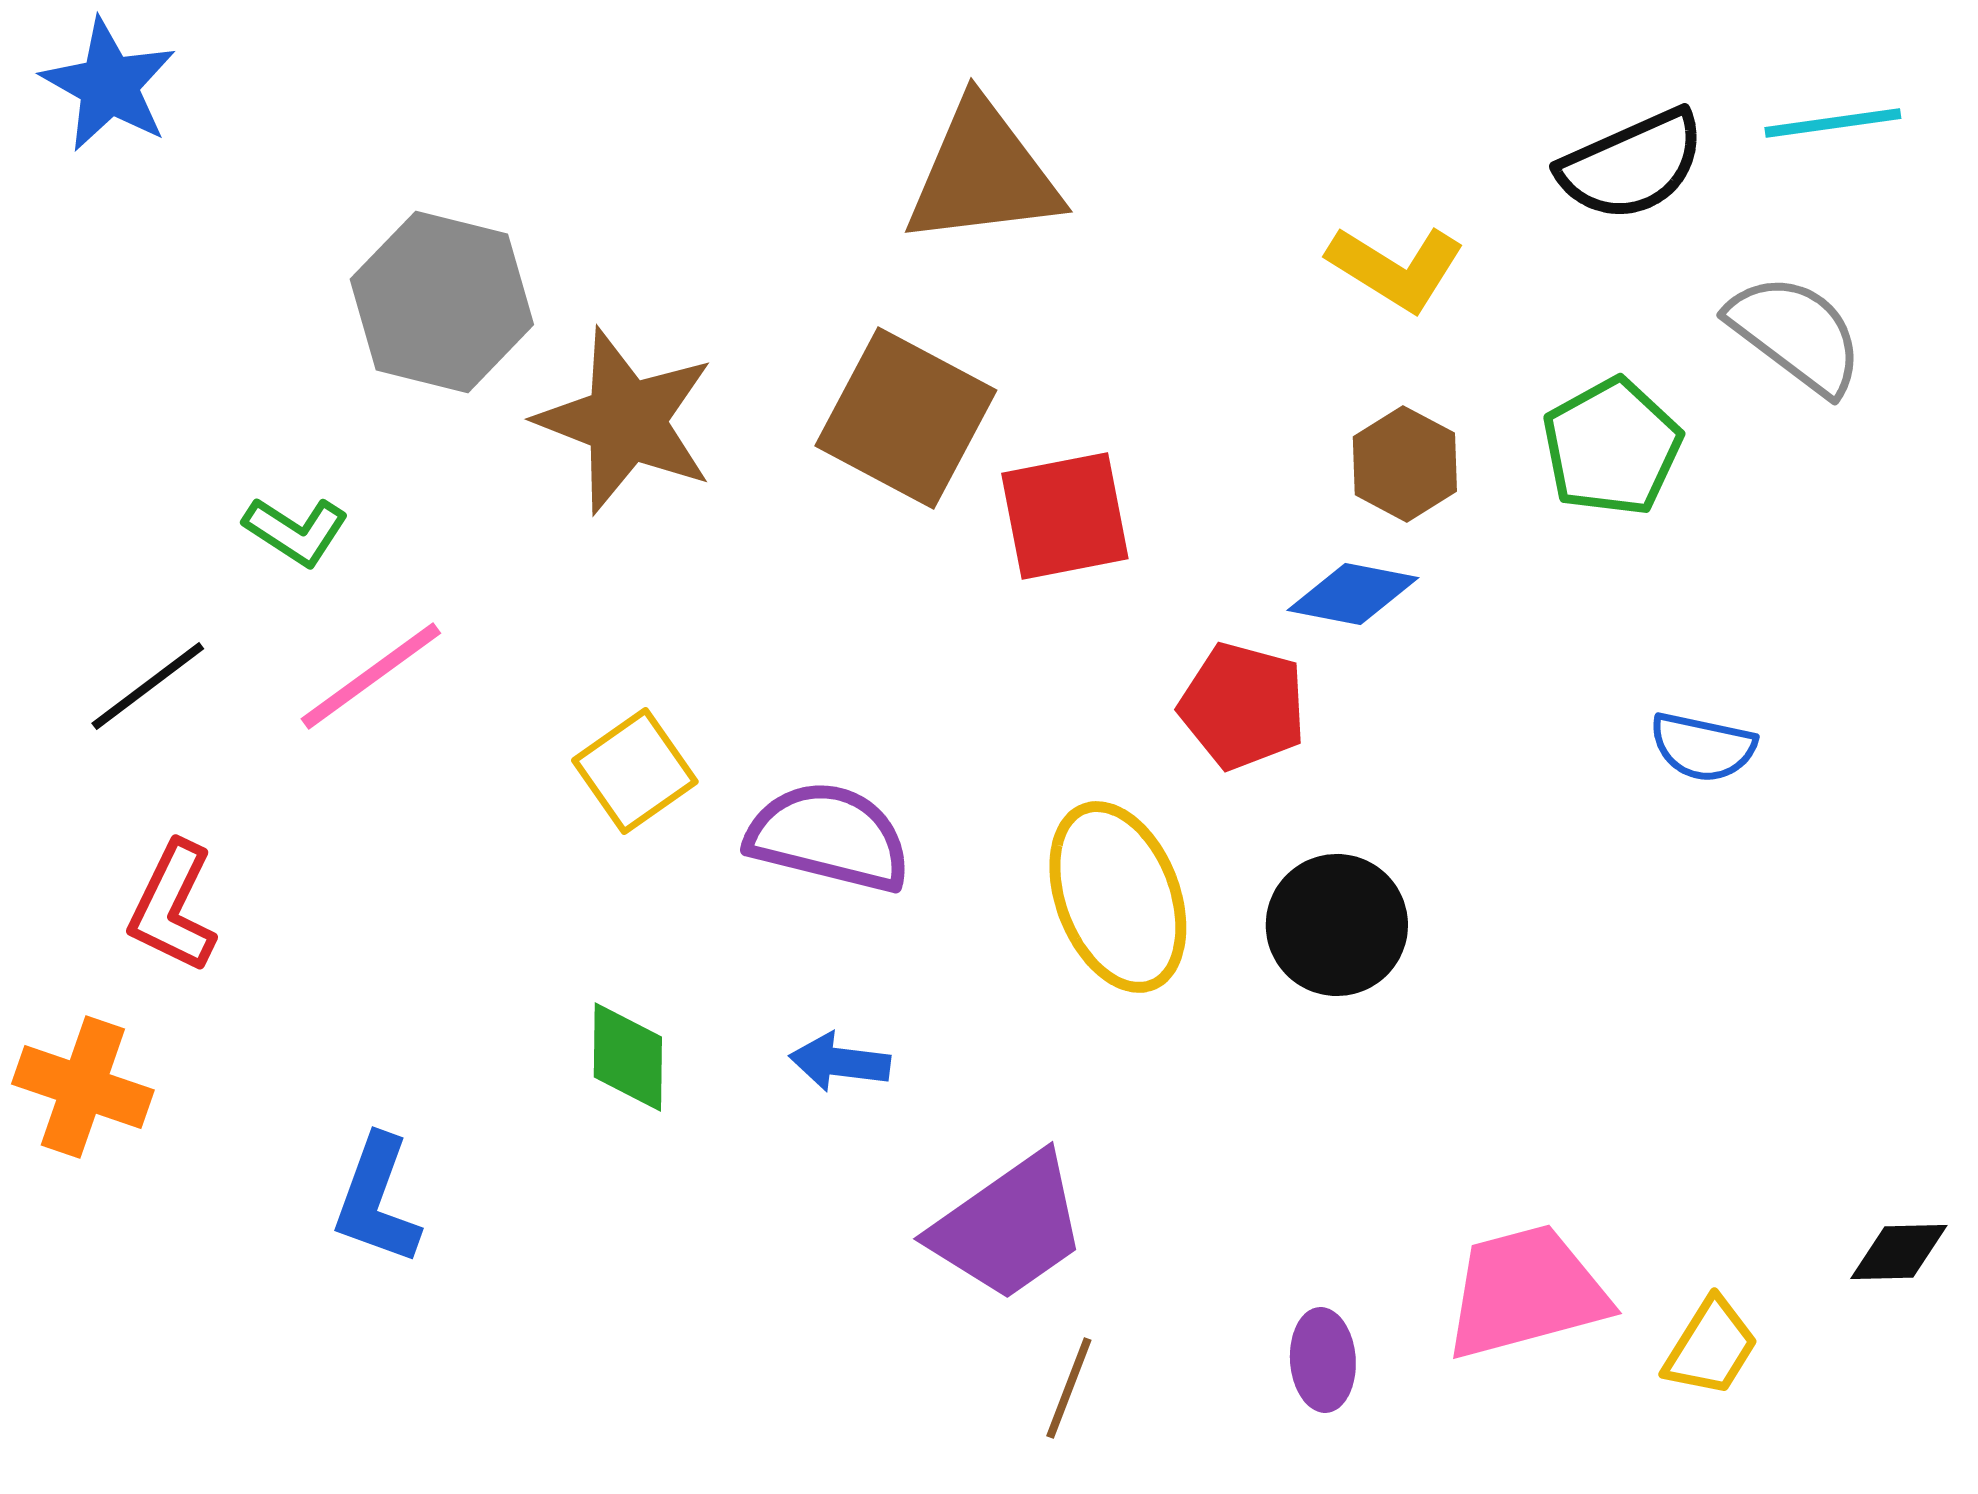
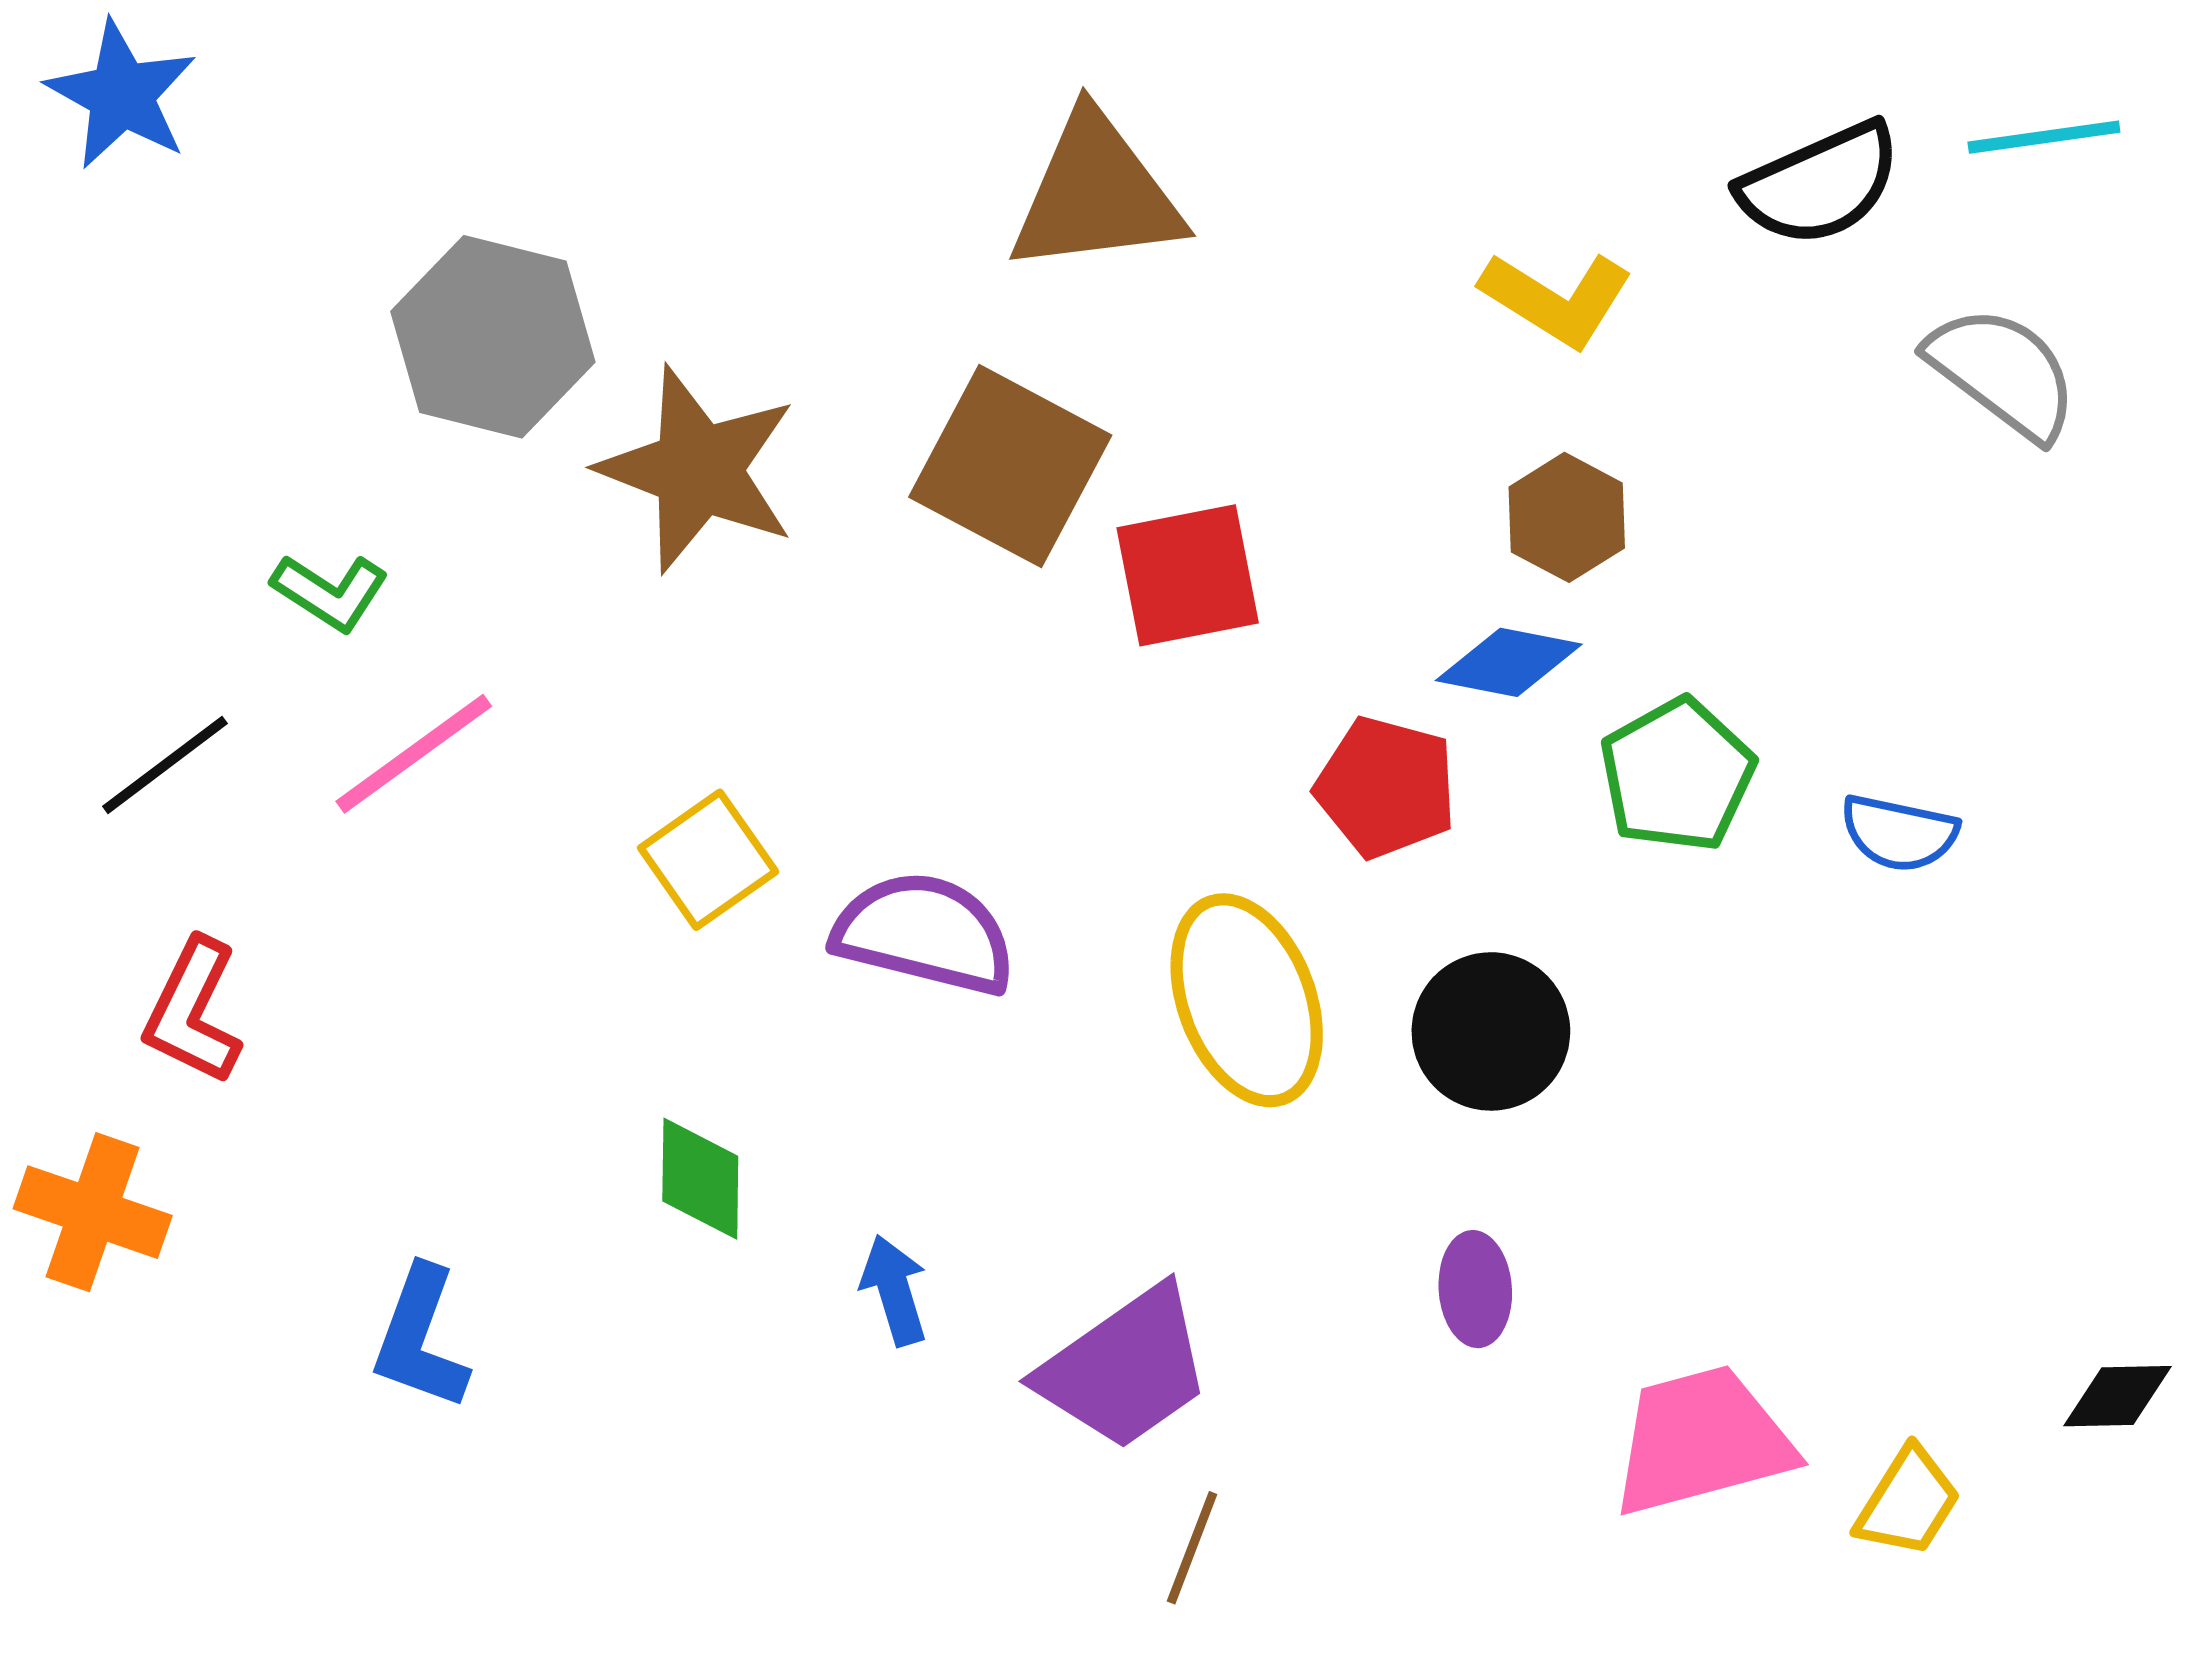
green pentagon: (1612, 447) -> (1677, 775), moved
blue arrow: (840, 1062) -> (894, 1290), moved, turned 66
purple ellipse: (1323, 1360) -> (1475, 1289), moved

